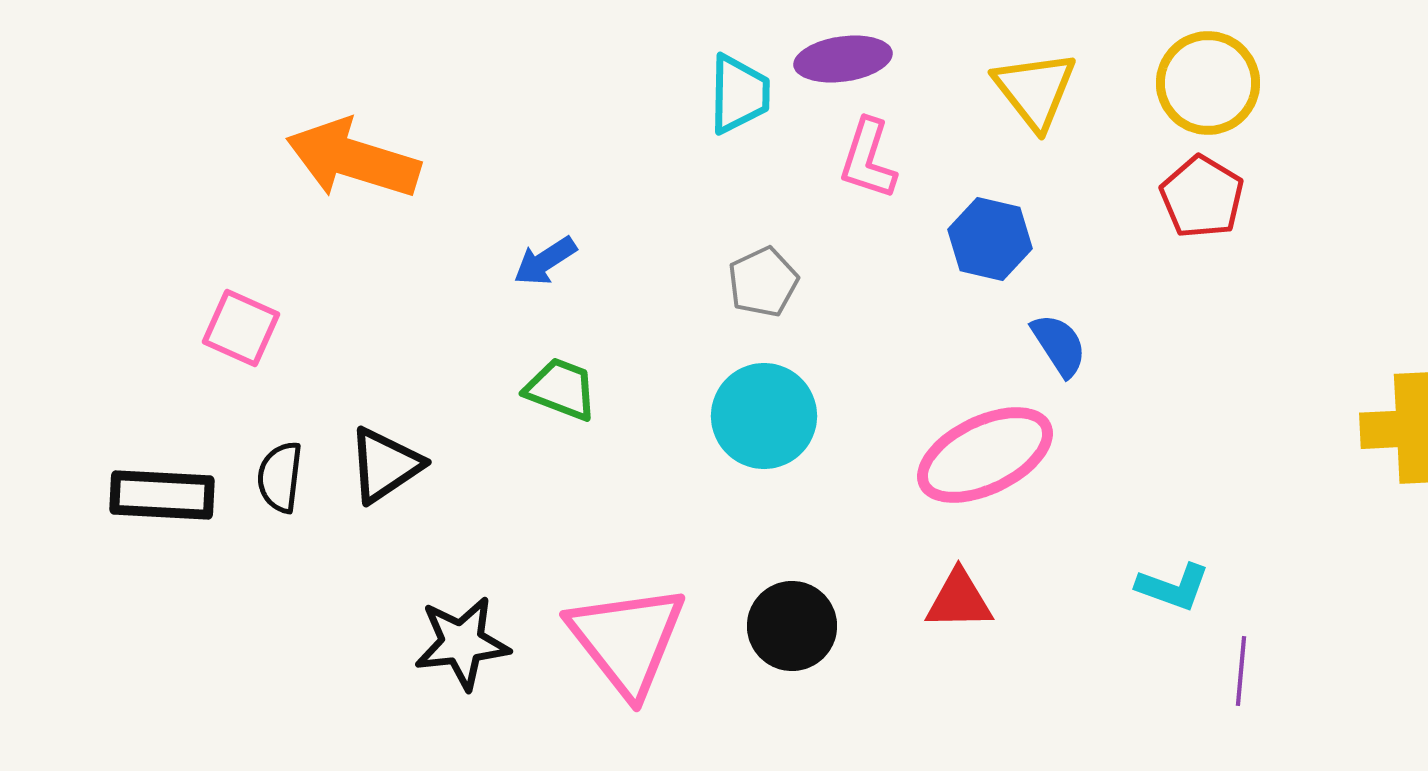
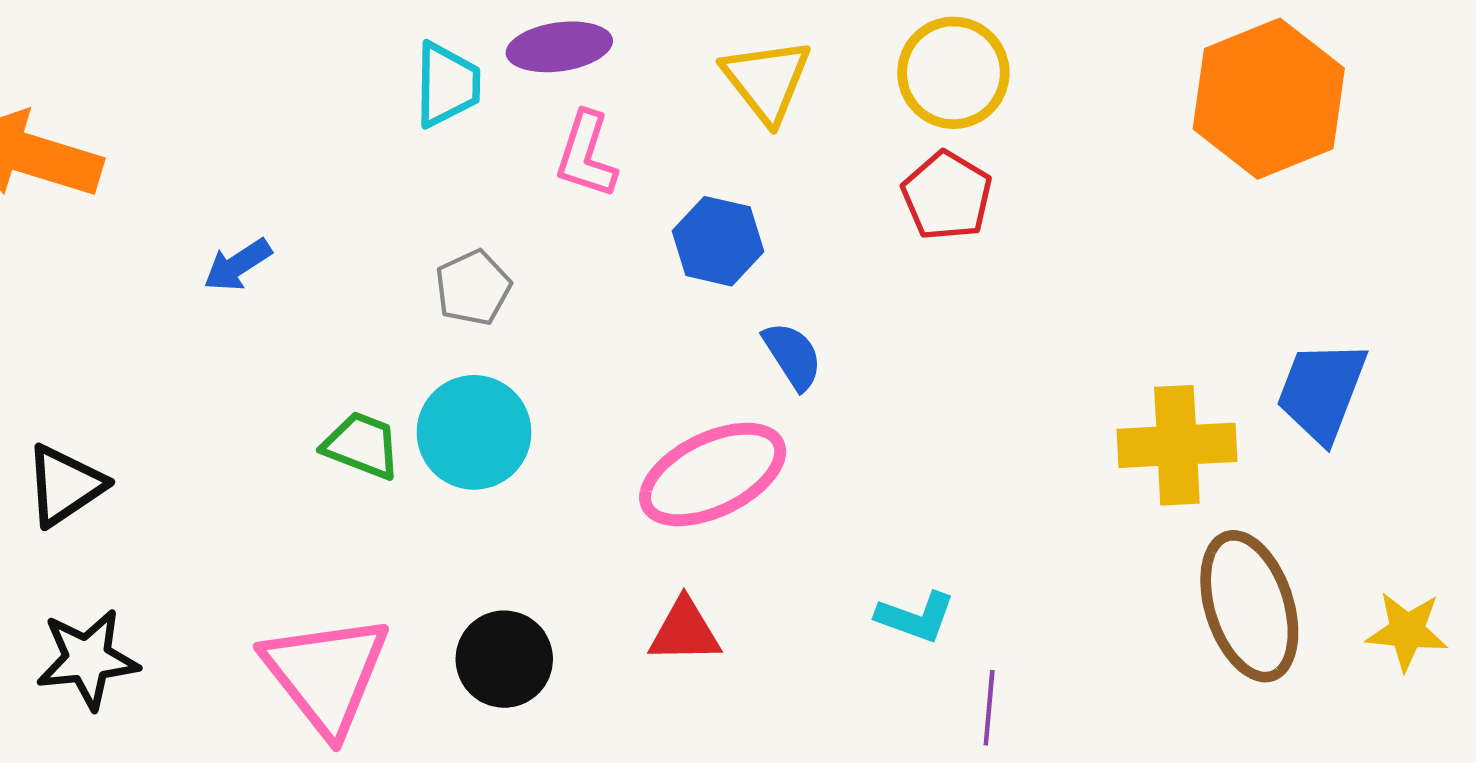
green trapezoid: (561, 389) -> (362, 445), moved
black star: (462, 643) -> (87, 659), moved

